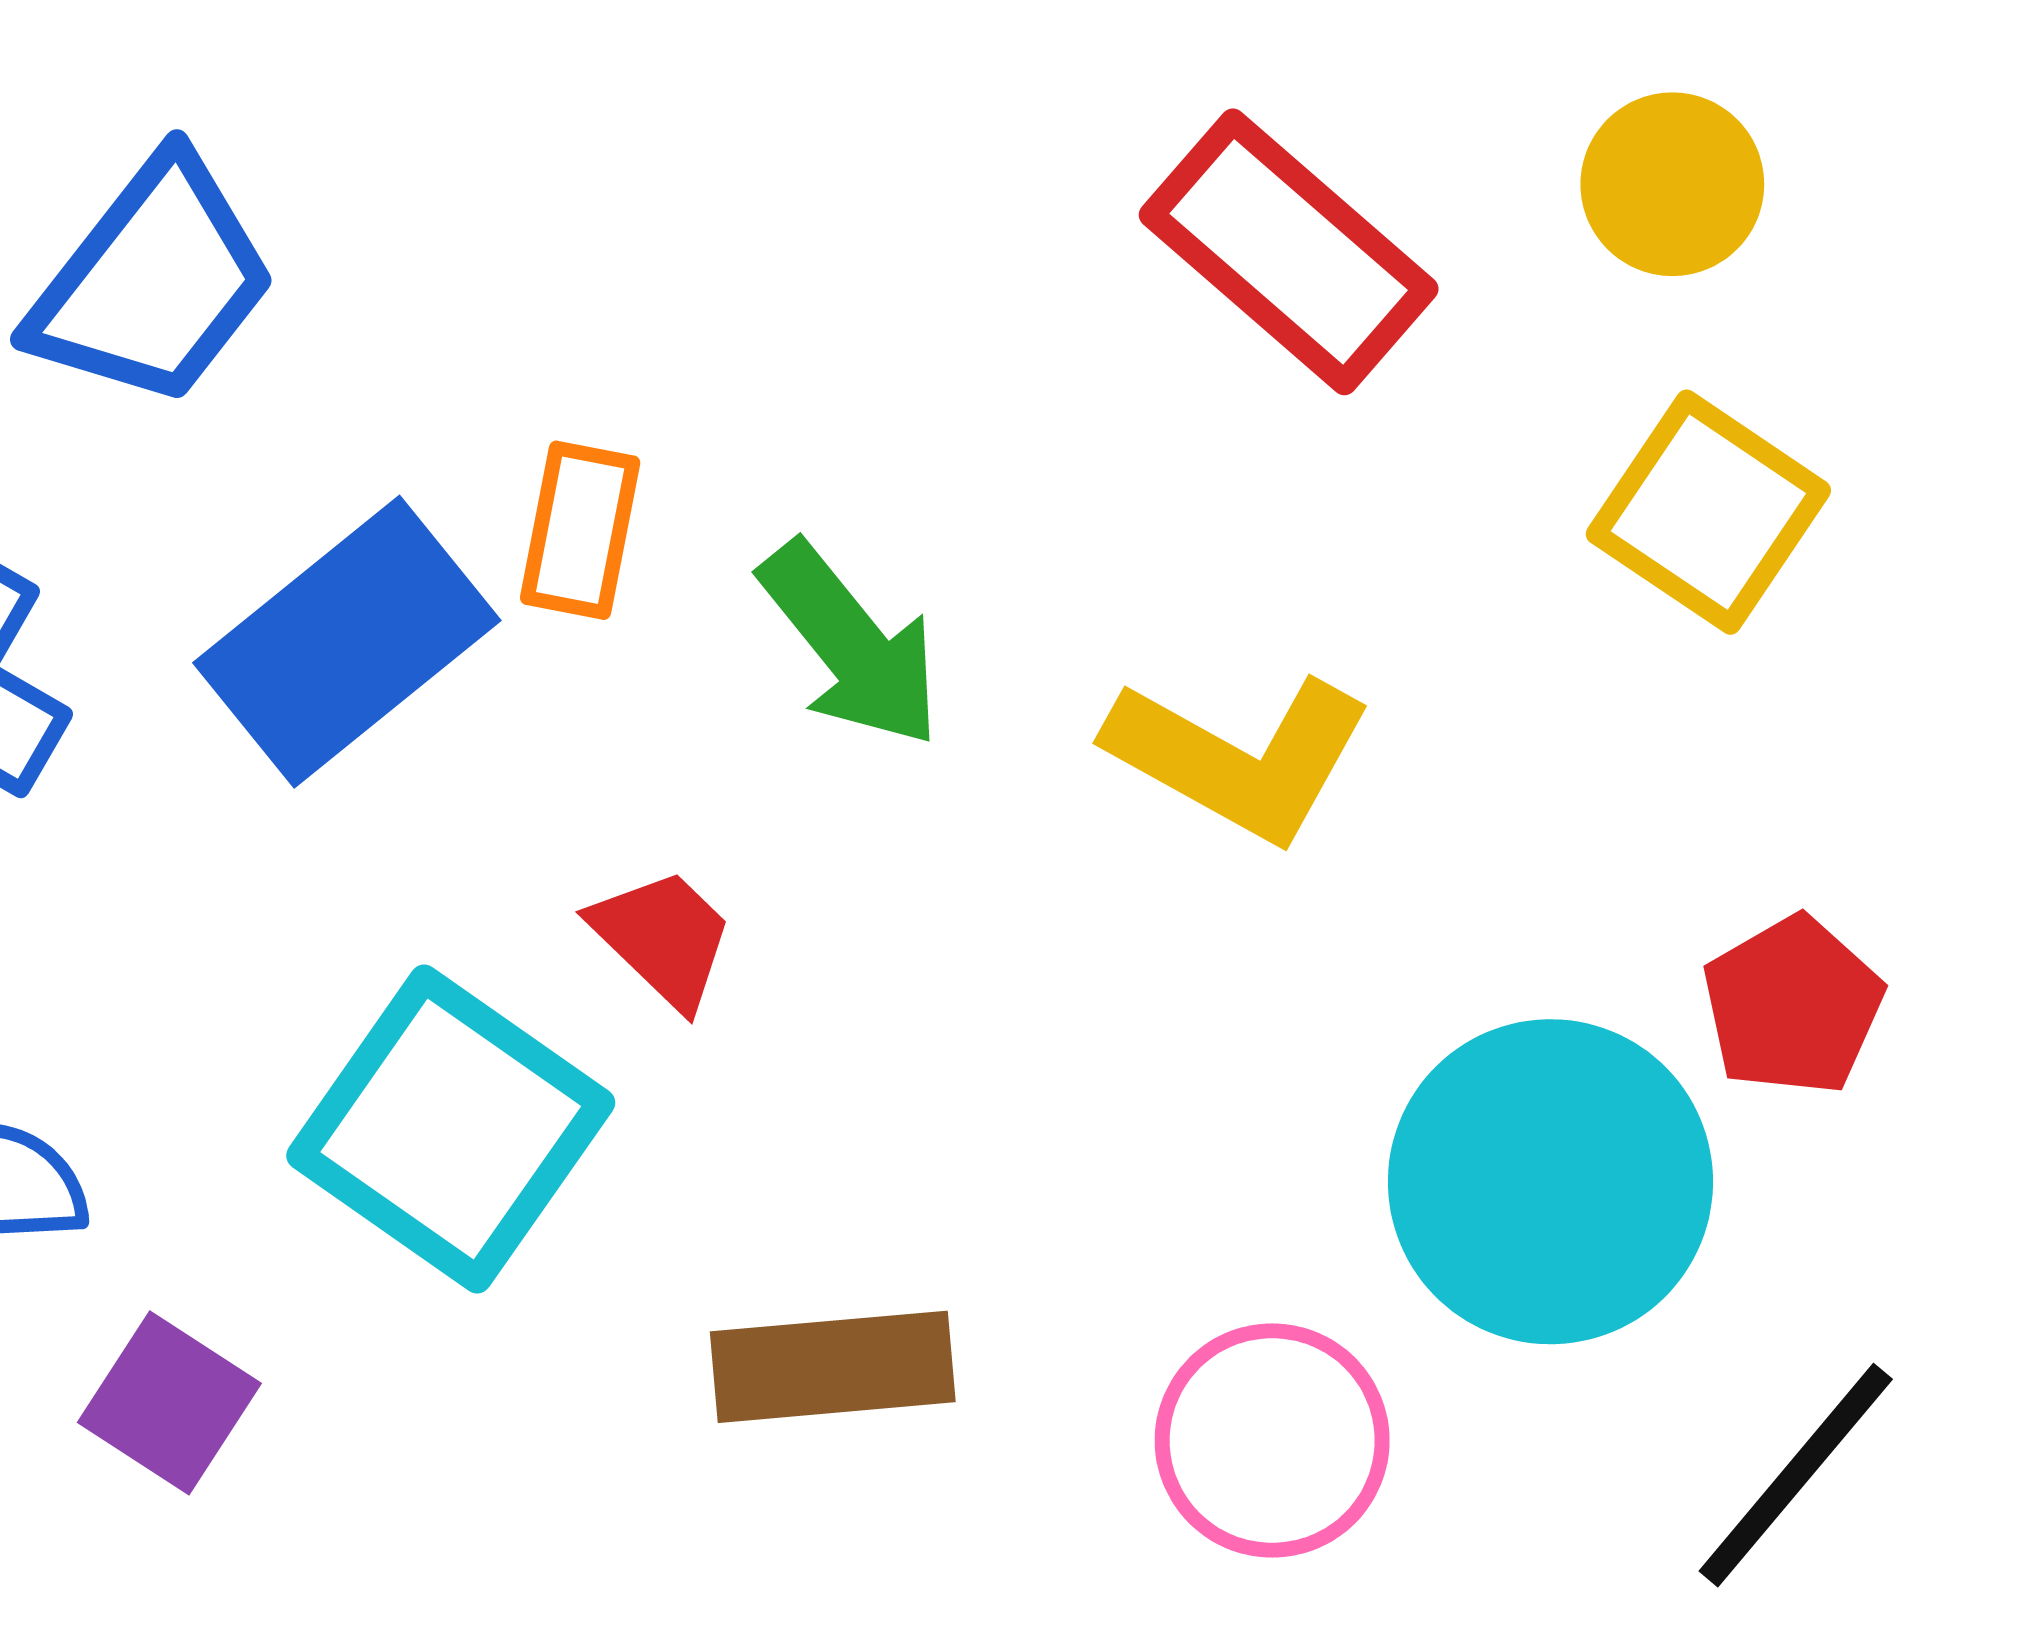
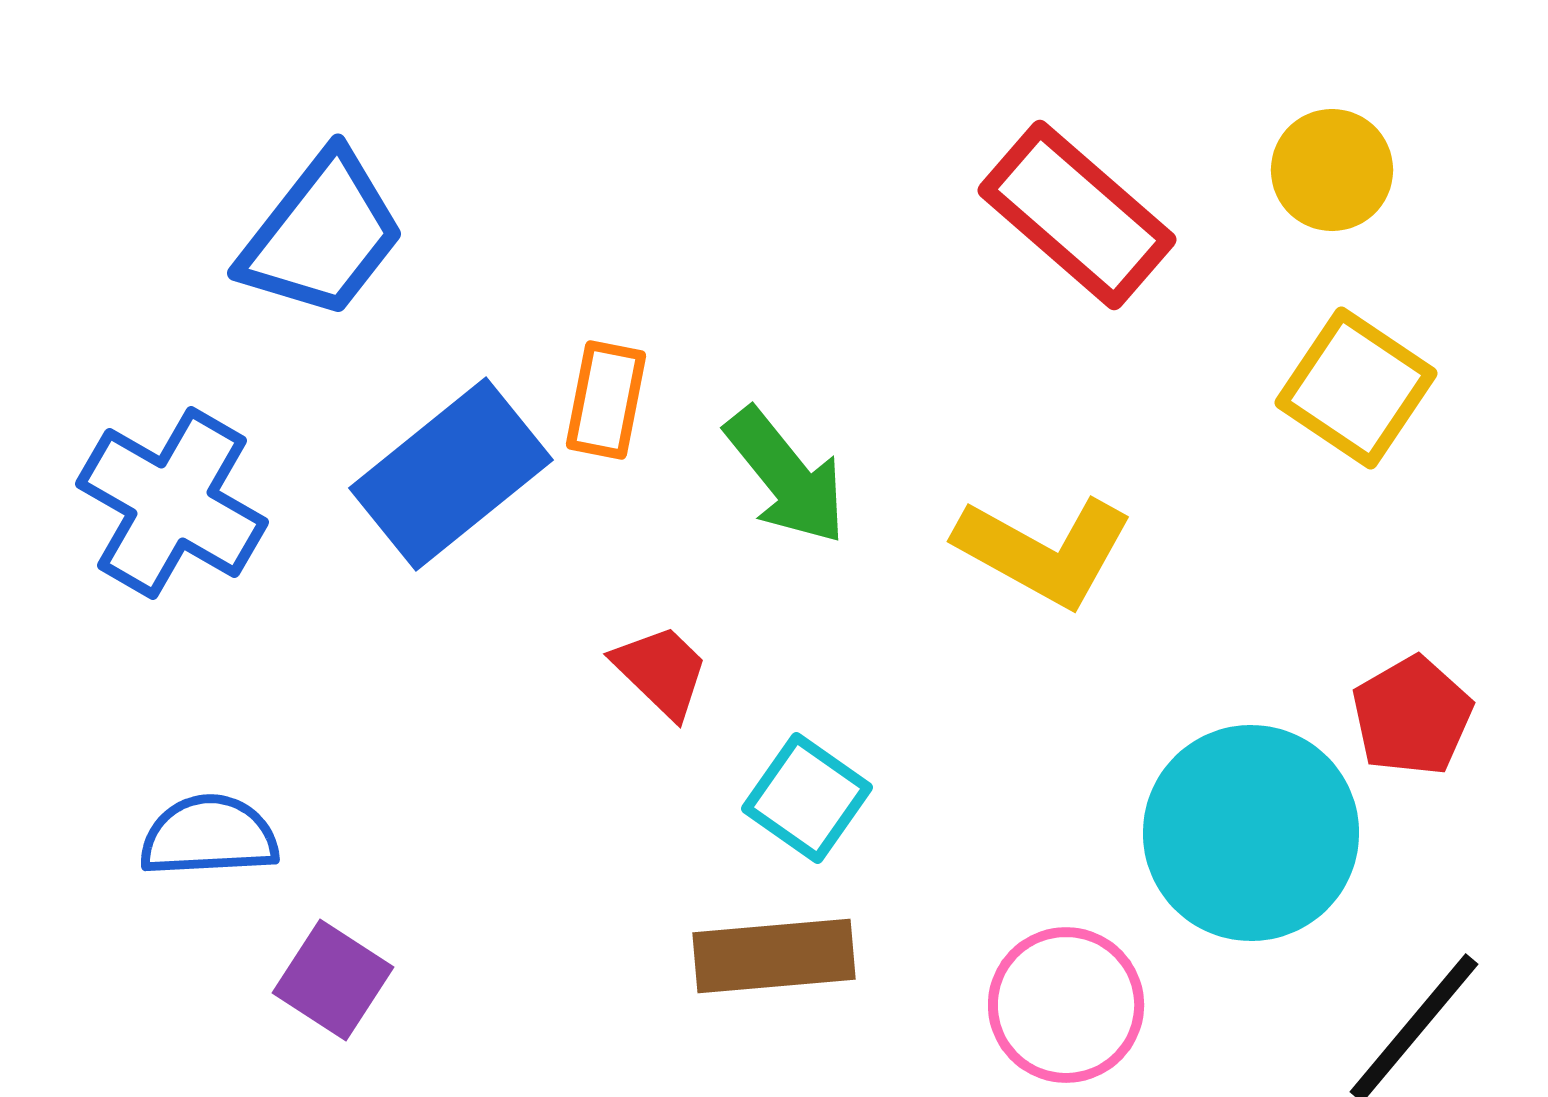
cyan square: (451, 1129) -> (807, 798), moved, size x0.6

